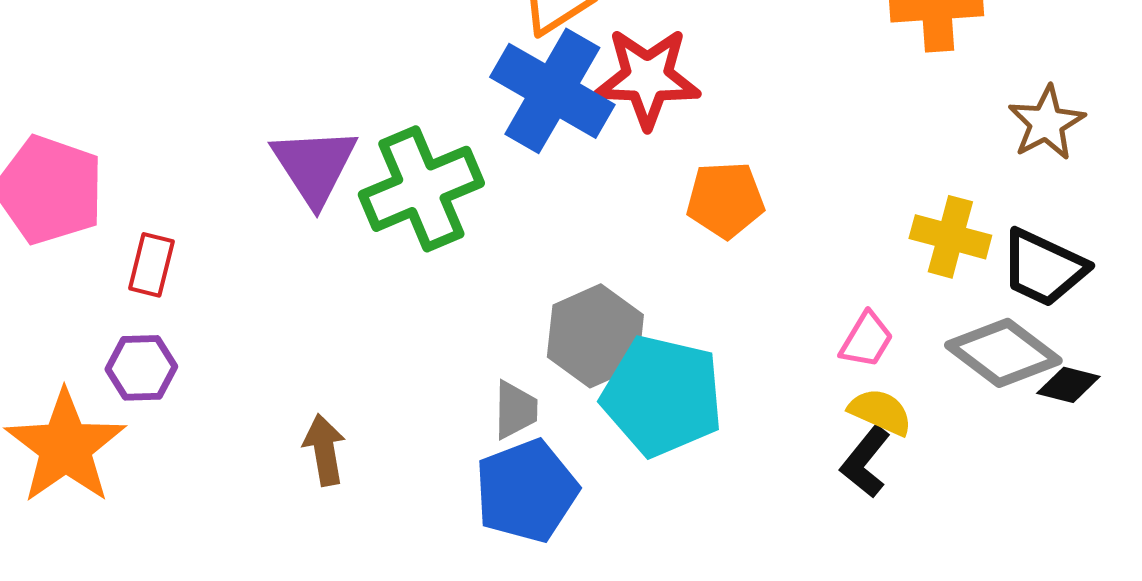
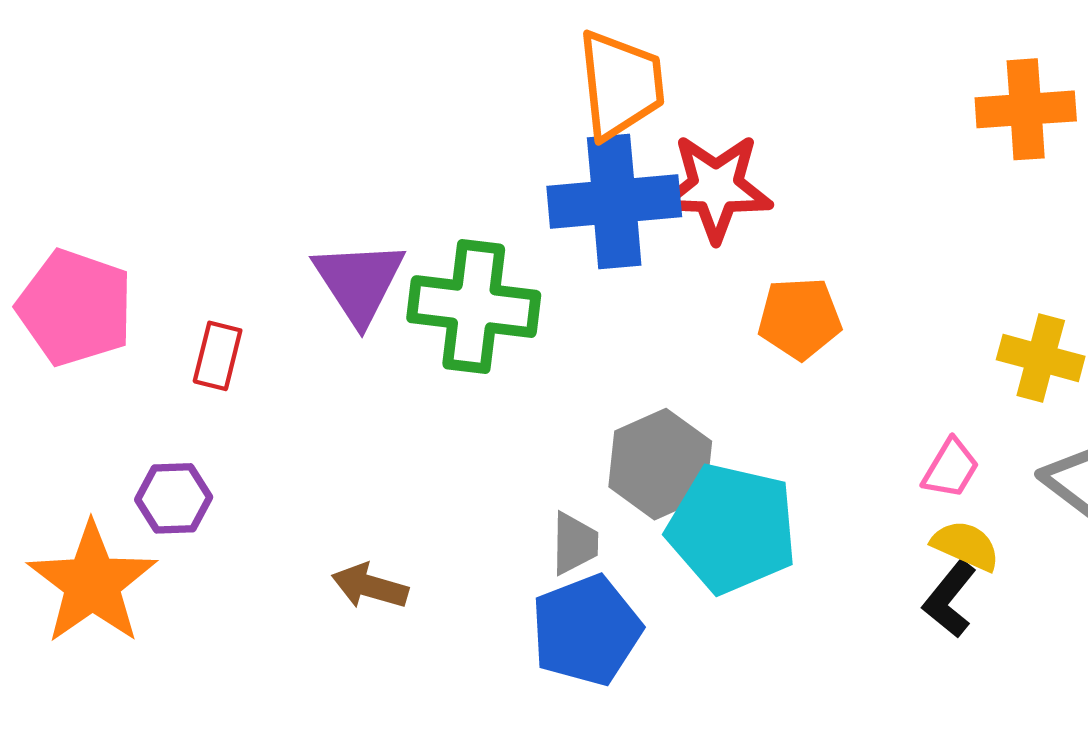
blue cross: (552, 91) -> (614, 202), turned -35
green cross: (421, 189) -> (474, 307), turned 30
red rectangle: (151, 265) -> (218, 356), moved
brown arrow: (324, 450) -> (370, 586), turned -64

